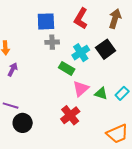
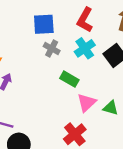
gray cross: (52, 42) -> (52, 48), turned 32
cyan cross: (81, 53) -> (85, 48), moved

